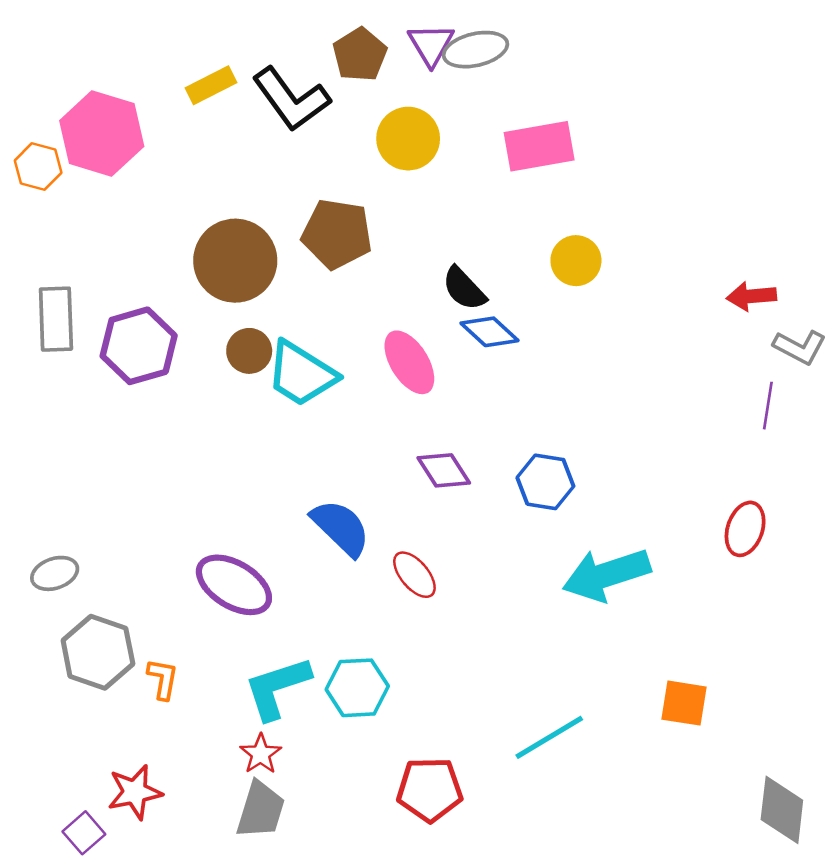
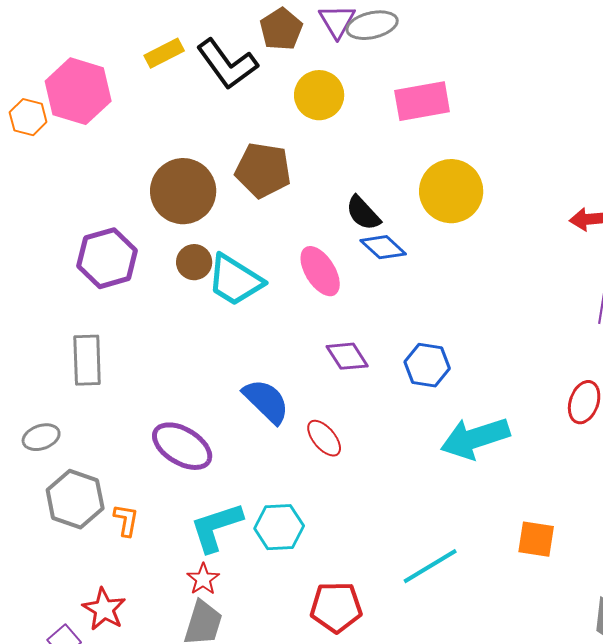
yellow circle: (576, 261) -> (451, 191), size x1.6
gray rectangle: (56, 319) -> (87, 360), moved
red star: (135, 792) -> (104, 609), turned -30

